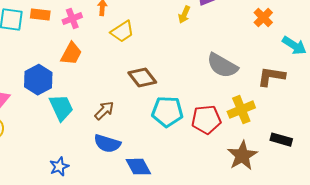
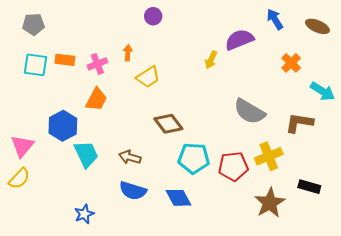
brown arrow: (104, 111) -> (130, 157), turned -120
blue diamond: (138, 167) -> (179, 198), moved

